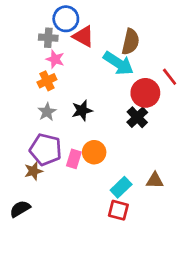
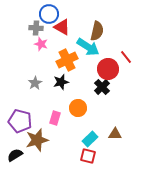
orange cross: (47, 81) -> (67, 60), moved, size x1.5
purple pentagon: (46, 150) -> (20, 121), moved
orange circle: (94, 152) -> (78, 108), moved
brown star: (33, 171) -> (37, 140), moved, size x1.6

